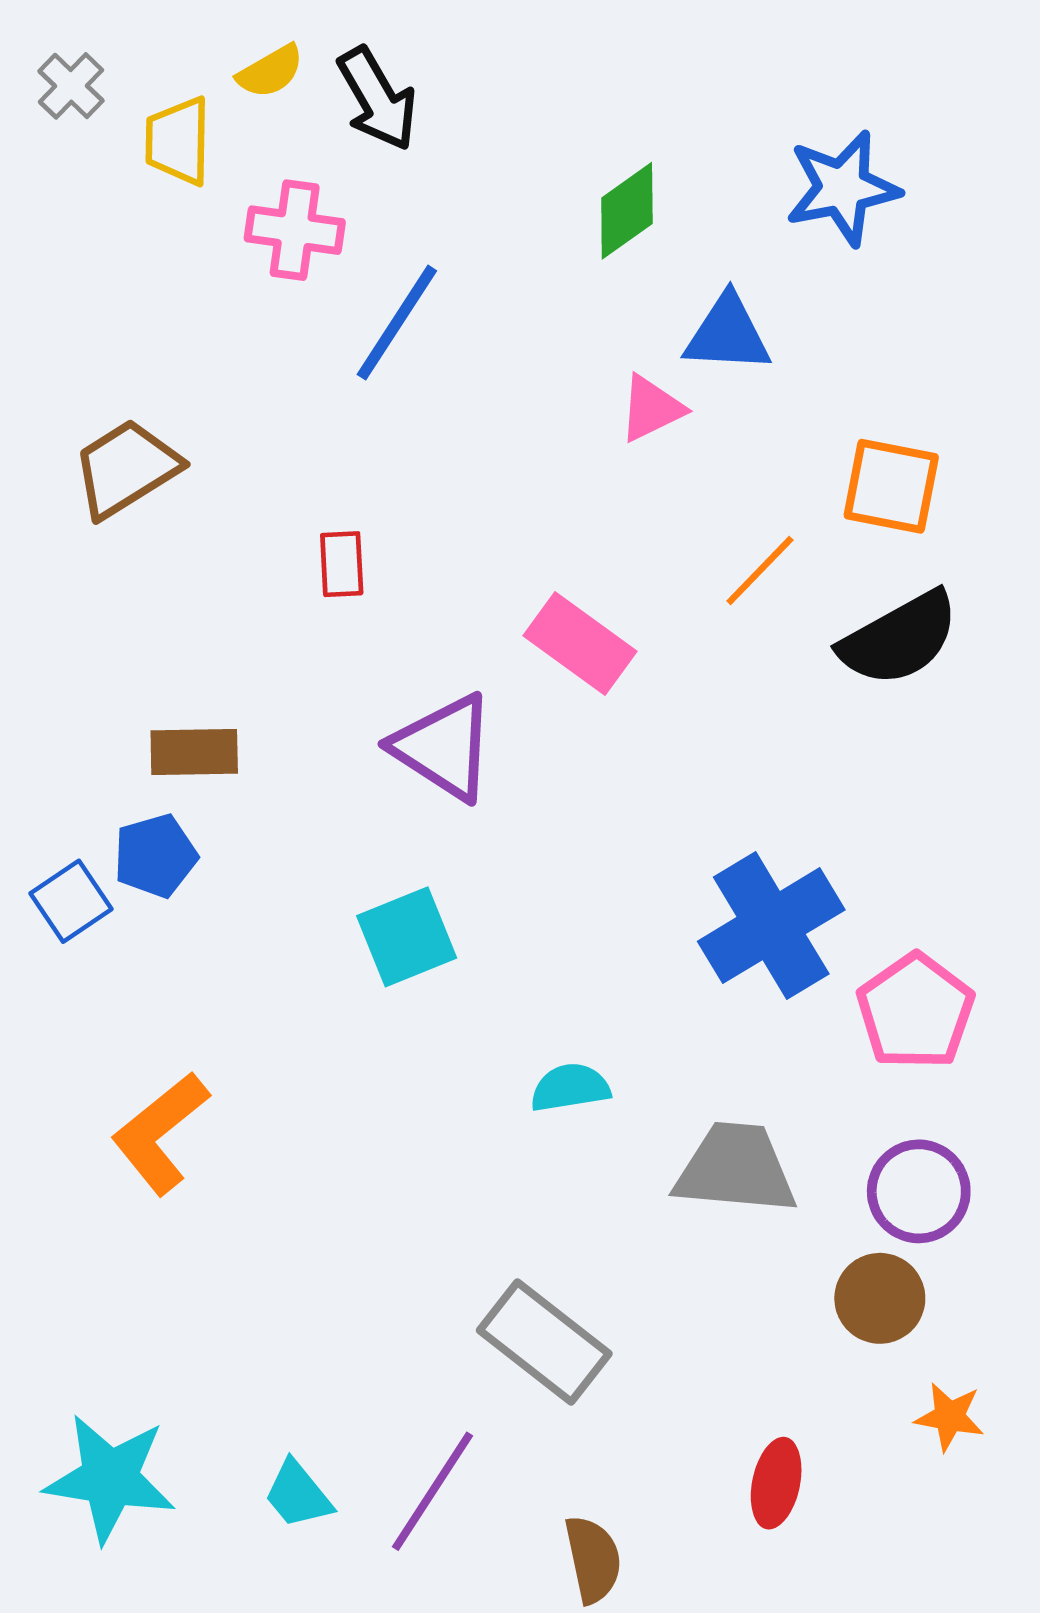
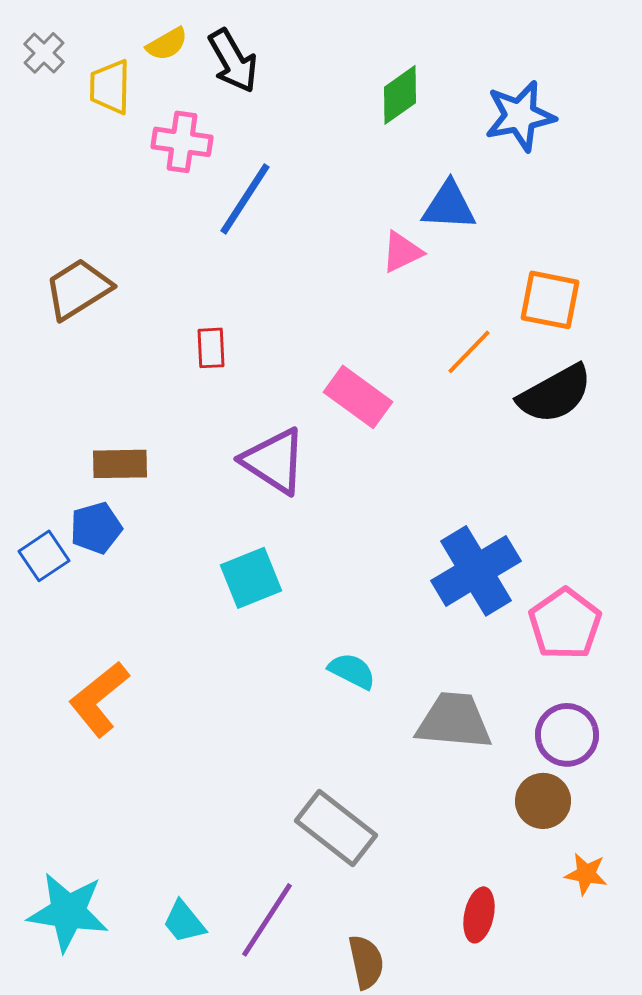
green diamond: (627, 211) -> (400, 95), moved
cyan semicircle: (570, 1088) -> (352, 671), turned 36

